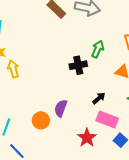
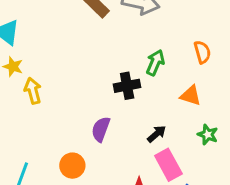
purple semicircle: (61, 108) -> (101, 129), moved
pink rectangle: (107, 119) -> (168, 165), turned 40

